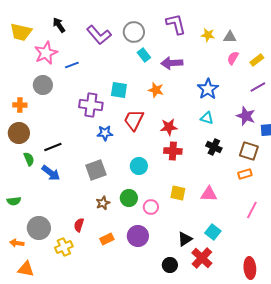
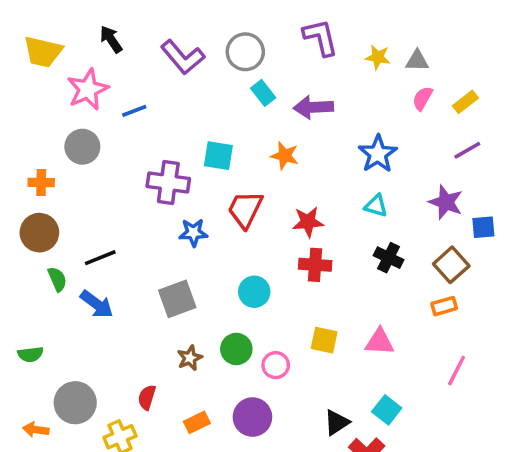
brown square: (249, 151) -> (451, 265), turned 30

